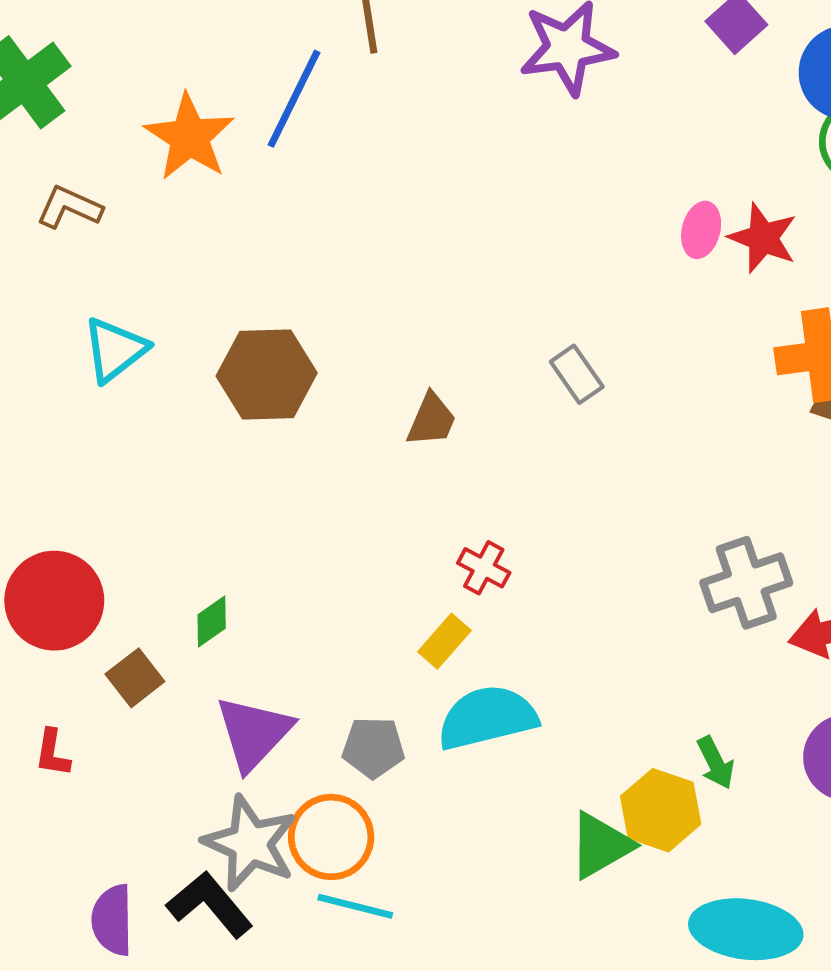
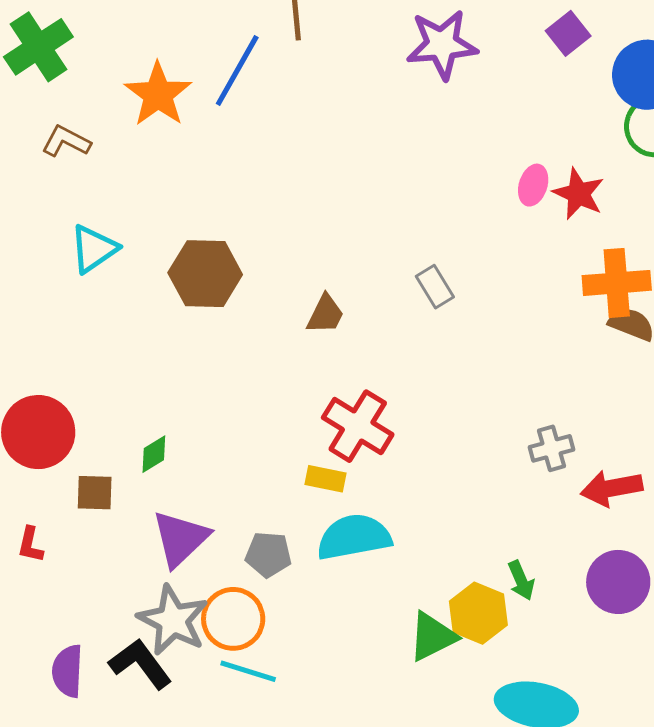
red cross: (484, 568) -> (358, 426), size x1.8
gray cross: (746, 583) -> (552, 448), size x0.7
yellow rectangle: (444, 641) -> (325, 479), turned 57
brown square: (135, 678) -> (95, 493), turned 36

